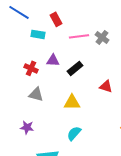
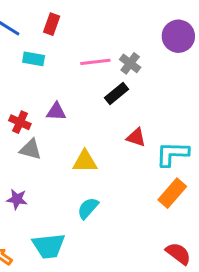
red rectangle: (56, 19) -> (52, 24), moved, turned 48
purple triangle: (53, 60) -> (56, 112), moved
red cross: (31, 68) -> (20, 122), moved
black rectangle: (75, 68) -> (117, 94), moved

